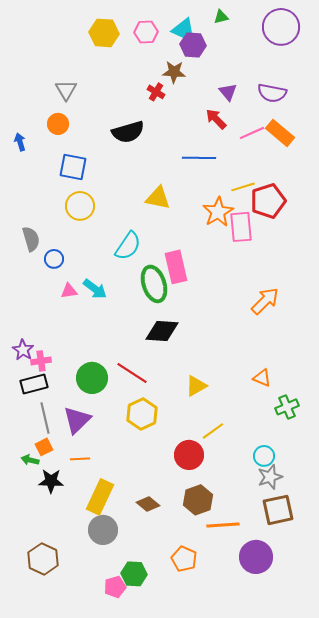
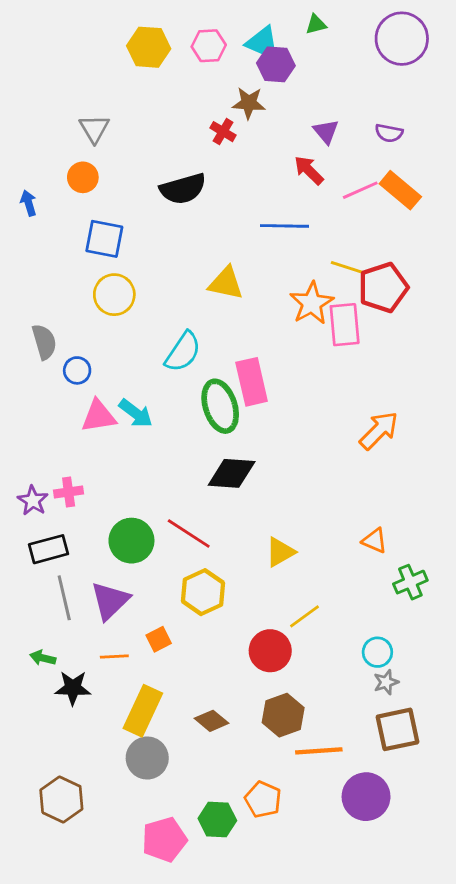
purple semicircle: (272, 93) -> (389, 133), size x0.7
yellow line: (243, 187) -> (347, 267), turned 35
pink triangle: (69, 291) -> (99, 416), size x1.5
pink cross: (41, 361) -> (69, 492), moved
orange square: (44, 447) -> (159, 639), moved
gray star: (270, 477) -> (386, 682), size x0.7
green hexagon: (134, 574) -> (217, 820), moved
pink pentagon: (115, 587) -> (164, 840), size x1.4

